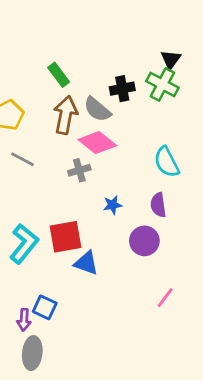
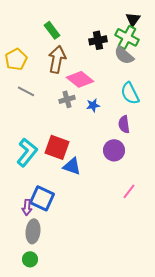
gray semicircle: (97, 109) -> (124, 55), moved
blue star: (113, 205) -> (93, 105), moved
red square: (65, 237) -> (57, 147), turned 30
blue square: (45, 307) -> (42, 198), size x1.4

